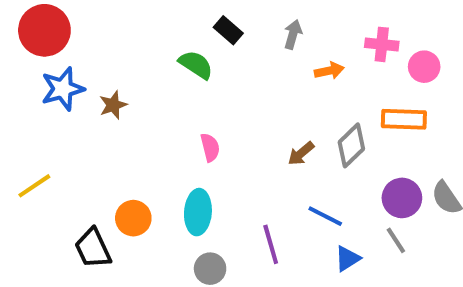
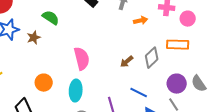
green semicircle: (196, 65) -> (51, 18), moved
pink semicircle: (210, 147) -> (82, 59), size x1.6
orange circle: (133, 218) -> (44, 83), moved

